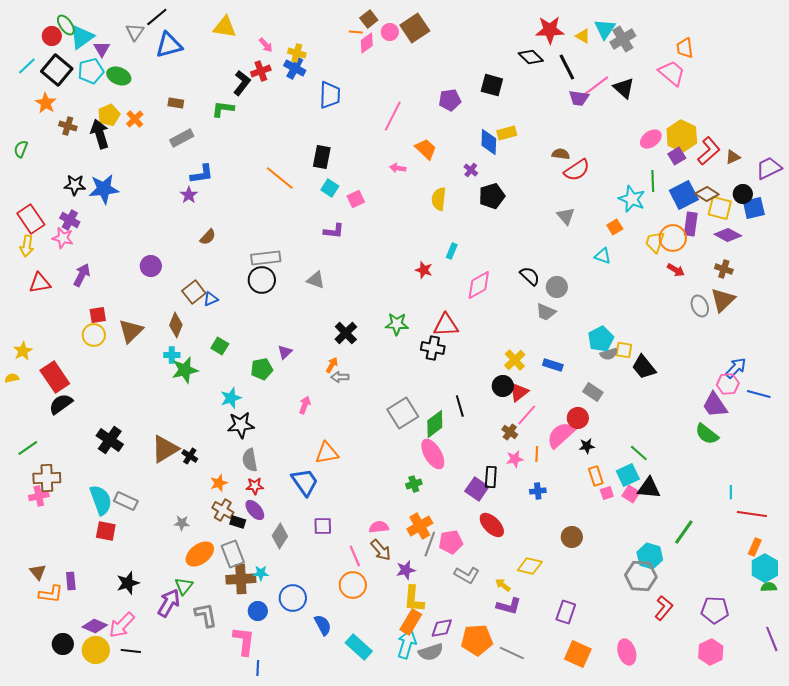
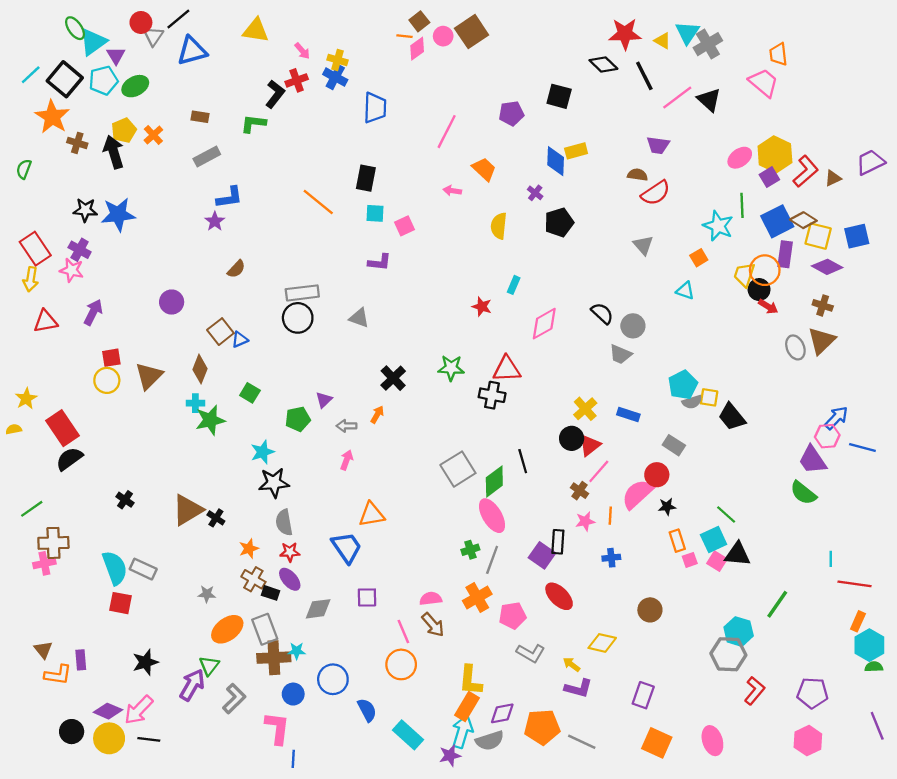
red circle: (52, 36) -> (141, 22), moved
green ellipse: (119, 76) -> (135, 86), turned -50
purple trapezoid: (579, 98) -> (658, 145), moved
orange star: (46, 103) -> (52, 117), size x1.4
purple trapezoid: (769, 168) -> (870, 162), moved
cyan square: (330, 188) -> (375, 213), turned -30
black circle: (743, 194) -> (759, 290), moved
gray arrow: (340, 377) -> (347, 426), moved
black cross: (110, 440) -> (125, 500), size x0.6
gray diamond: (280, 536) -> (318, 609), turned 50
gray line: (430, 544) -> (492, 560), moved
purple star: (406, 570) -> (450, 755), moved
gray L-shape: (206, 615) -> (234, 699), turned 56

